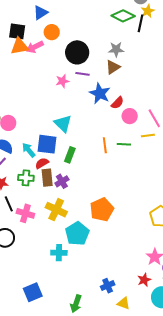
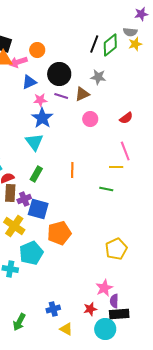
blue triangle: (41, 13) -> (29, 82), moved
green diamond: (123, 16) -> (110, 45), turned -75
black line: (140, 23) -> (94, 44), moved
brown triangle: (113, 67) -> (82, 94), moved
blue star: (100, 93) -> (42, 118), moved
red semicircle: (117, 103) -> (126, 118), moved
pink circle: (130, 116) -> (90, 119), moved
blue square: (47, 144) -> (38, 209), moved
green line: (124, 144) -> (106, 189), moved

